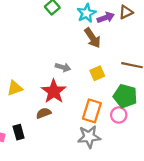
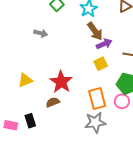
purple arrow: (106, 18) -> (104, 44), moved
gray arrow: (63, 67) -> (41, 33), moved
orange rectangle: (92, 111) -> (97, 98), turned -30

